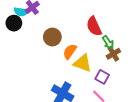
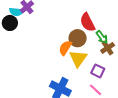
brown circle: (52, 37) -> (78, 38), moved
yellow triangle: (82, 63) -> (78, 58), turned 48

